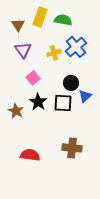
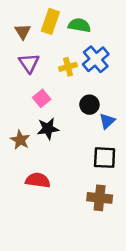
black star: (38, 102) -> (48, 129), turned 30
black square: (63, 103) -> (105, 158), moved
brown cross: (72, 148) -> (100, 198), moved
red semicircle: (30, 155) -> (38, 180), moved

